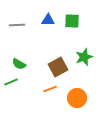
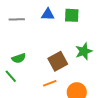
green semicircle: (19, 64) -> (19, 58), turned -48
green line: (11, 82) -> (11, 76), turned 72

